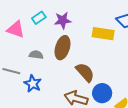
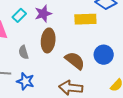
gray semicircle: (36, 55) -> (24, 52), turned -104
blue circle: (102, 93) -> (104, 55), moved

